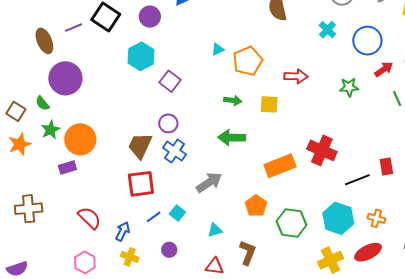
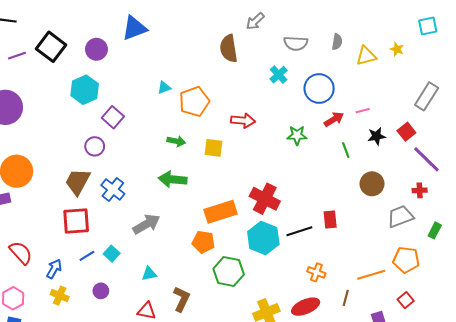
purple circle: (168, 123) -> (95, 146), moved
orange pentagon: (256, 206) -> (203, 242), moved, turned -30
cyan hexagon: (338, 218) -> (263, 238), moved

